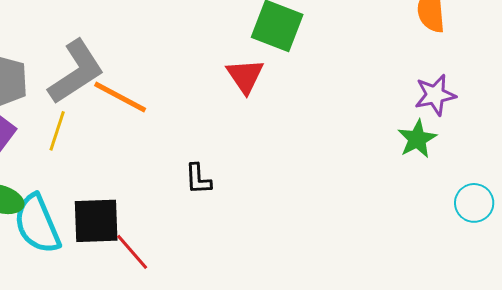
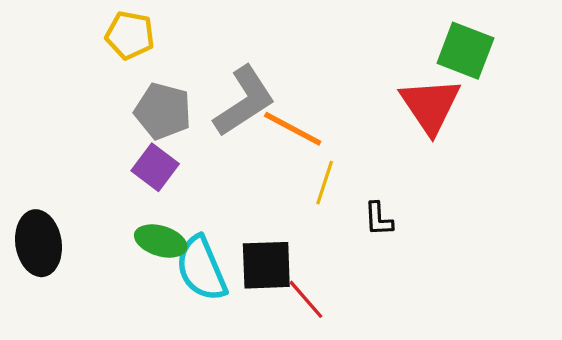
red triangle: (245, 76) -> (430, 106), size x1.5
yellow line: (57, 131) -> (325, 183), moved

